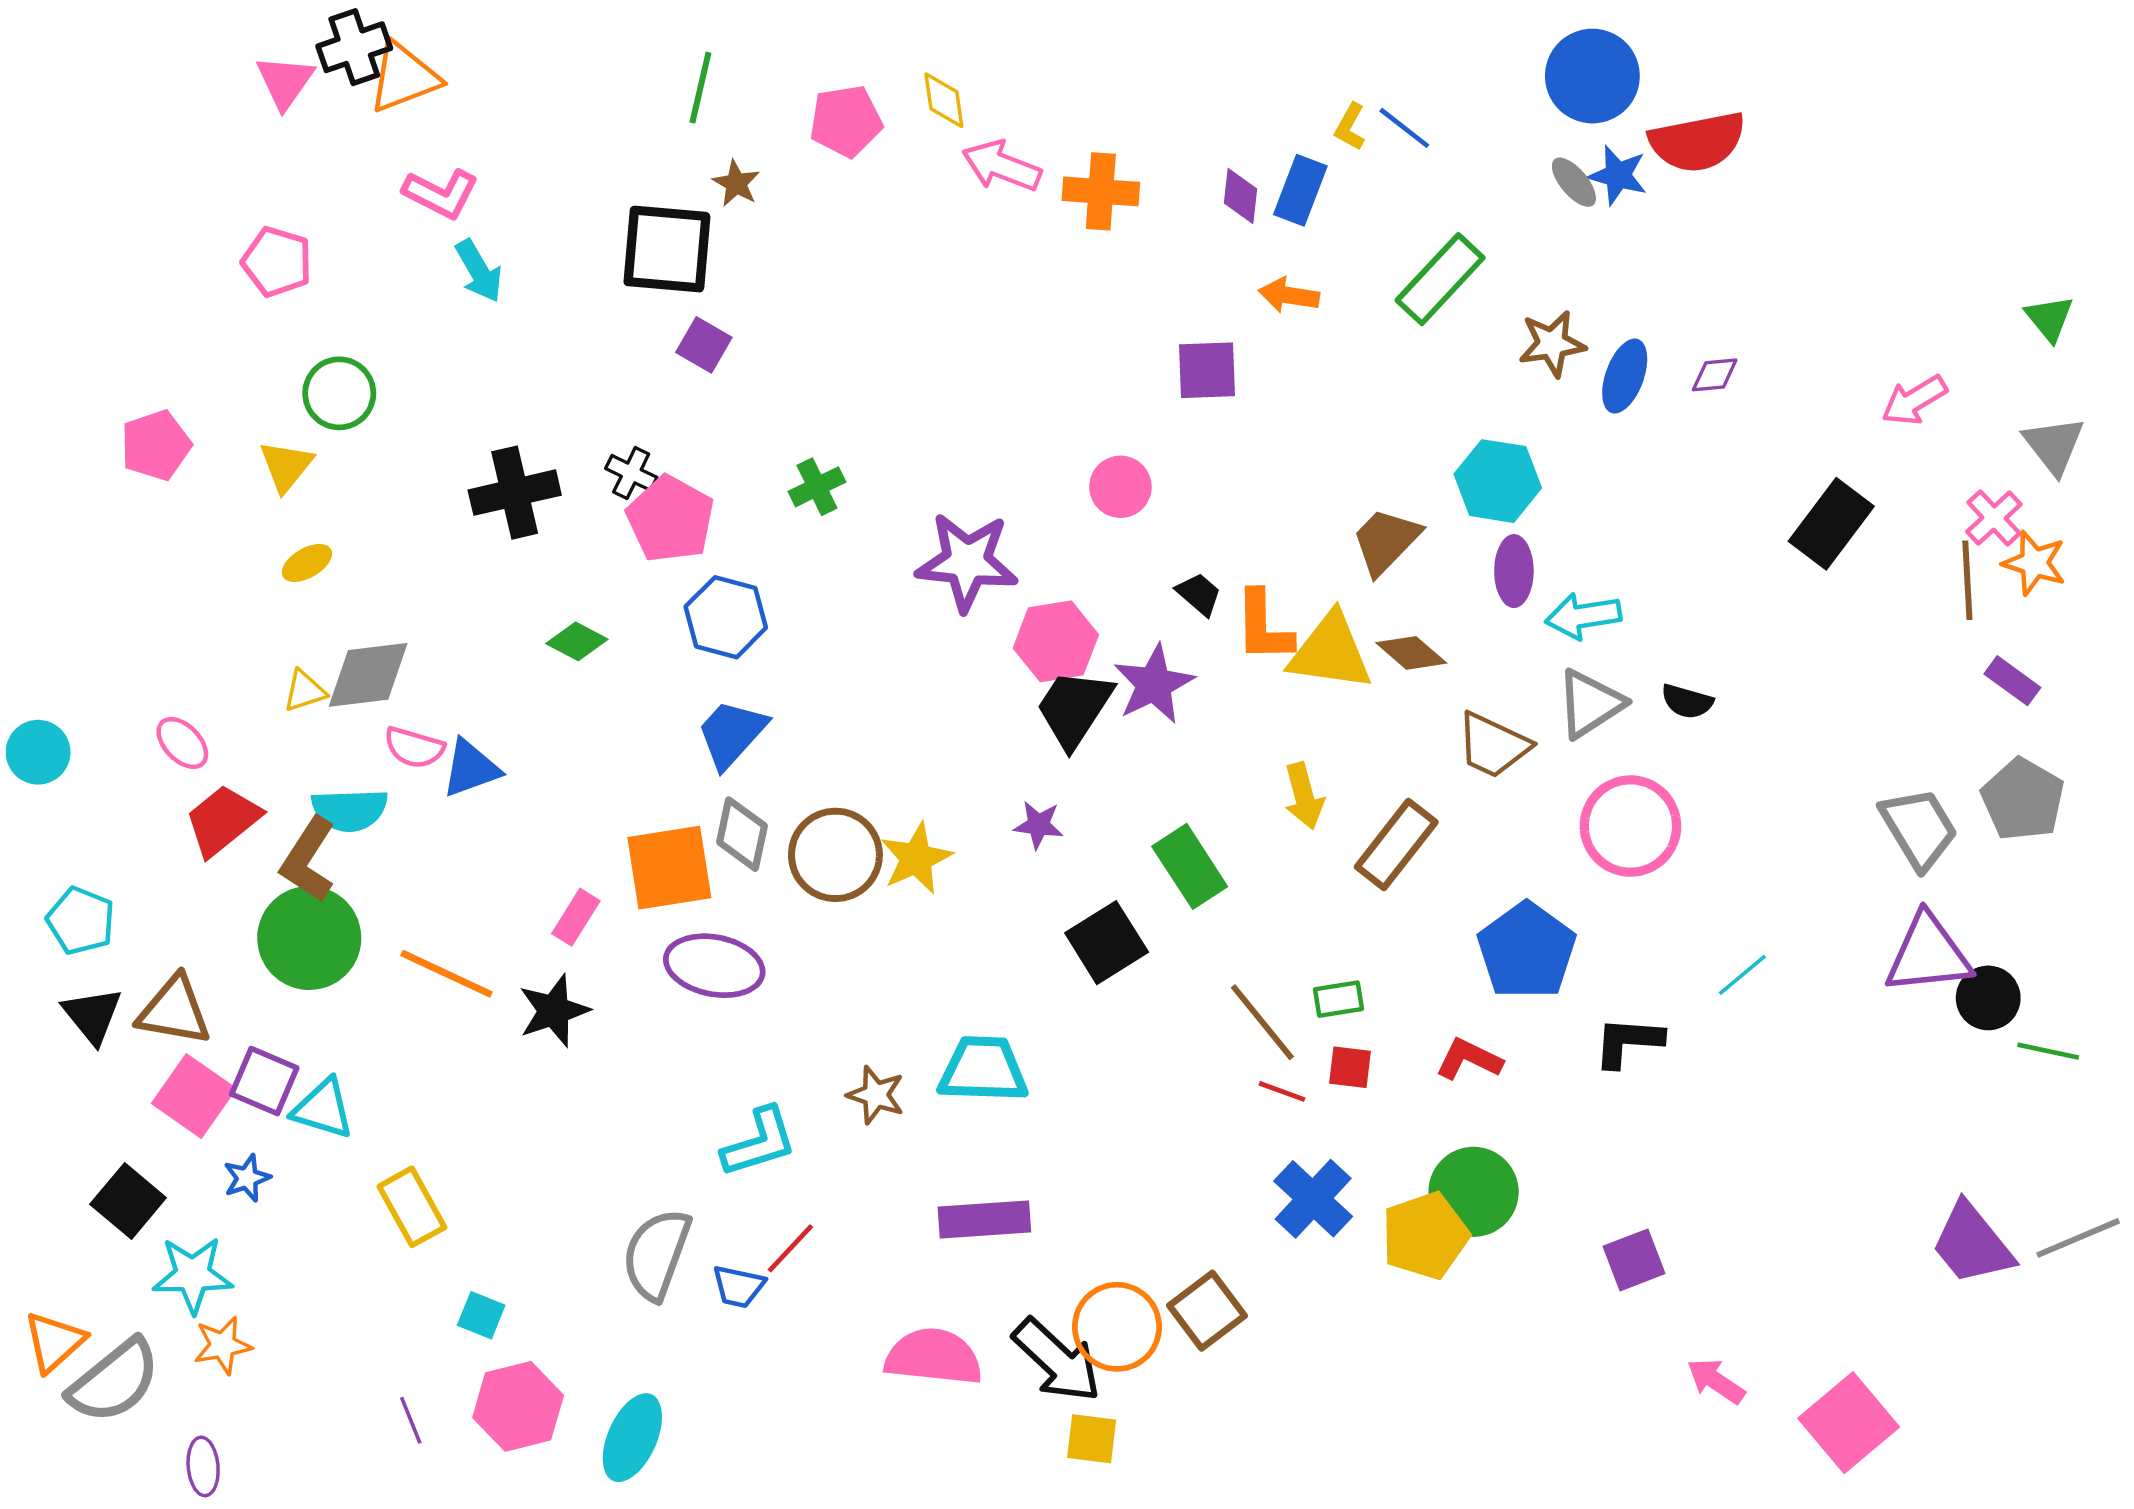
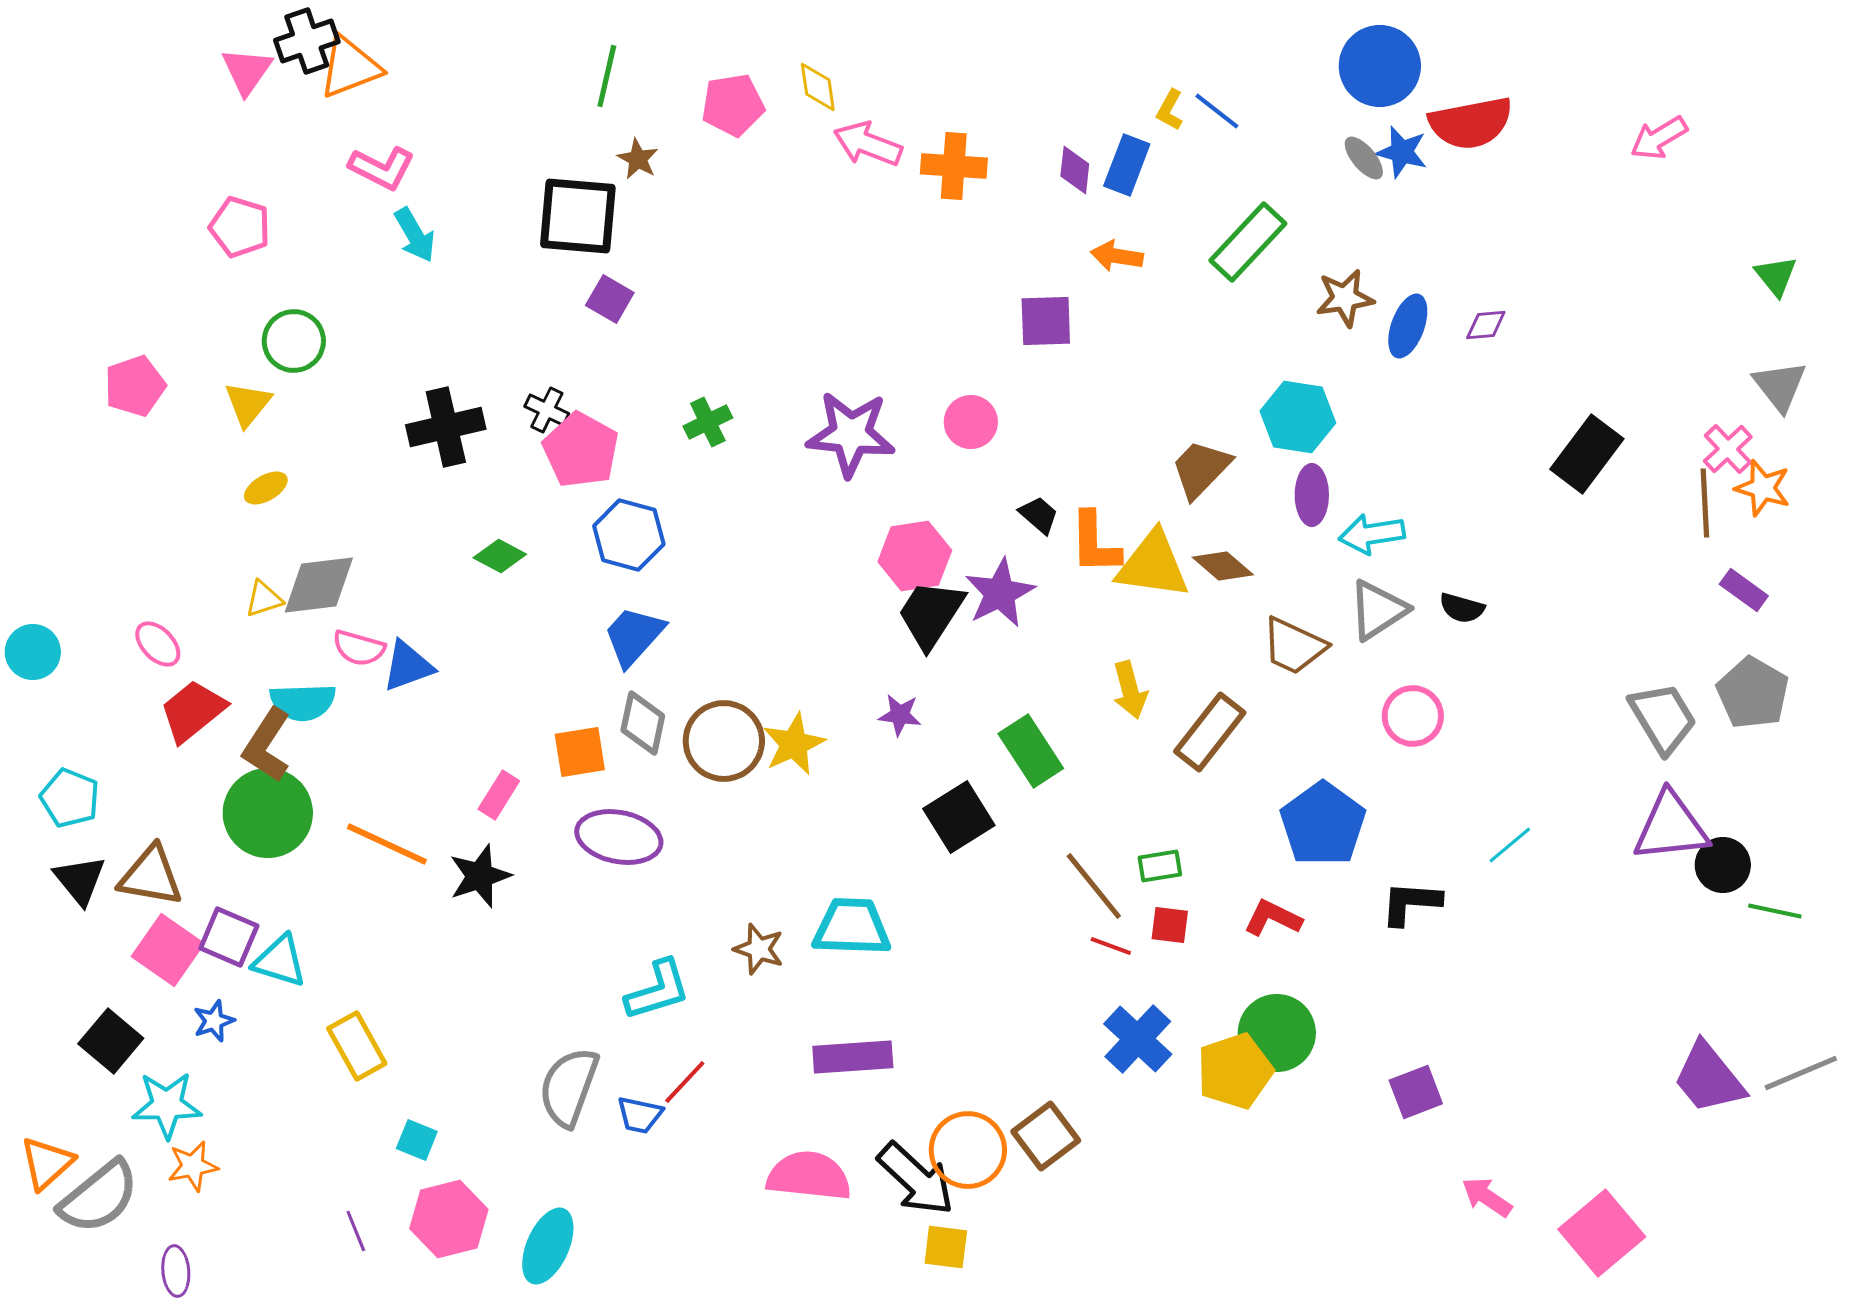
pink arrow: (1914, 400) -> (1659, 138), moved
purple star: (967, 562) -> (851, 434), moved
pink circle: (1630, 826) -> (1413, 716), size x0.7
orange square: (669, 868) -> (580, 752), size x0.7

